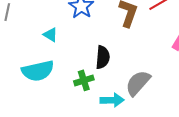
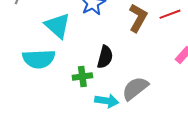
cyan triangle: (50, 35) -> (58, 26), size x1.8

